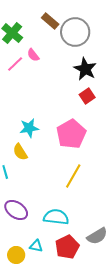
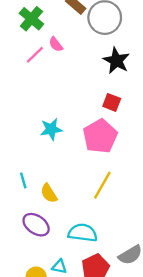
red square: (87, 96) -> (112, 102), moved, turned -35
yellow semicircle: (20, 152) -> (49, 193), moved

